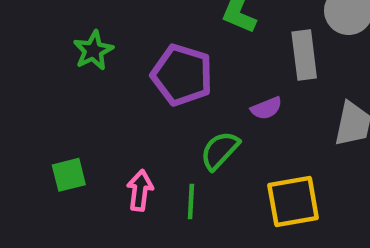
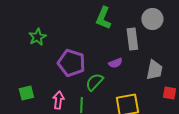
purple pentagon: (182, 75) -> (71, 63), moved

